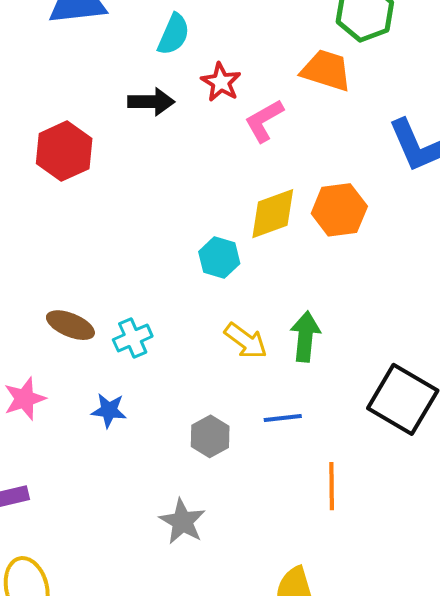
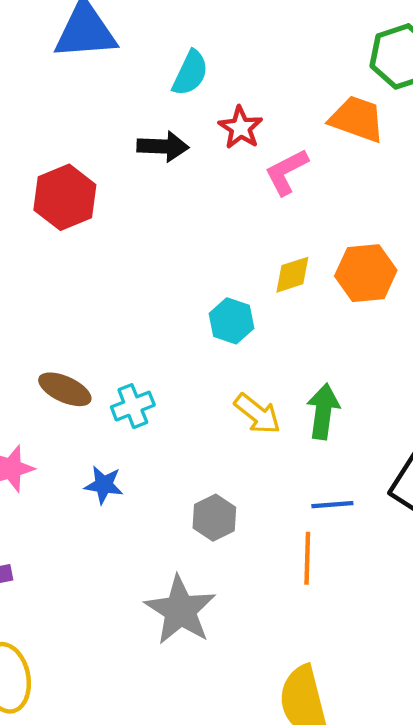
yellow diamond: (273, 214) -> (292, 275), size x0.7
blue line: (283, 418) -> (332, 505), moved
orange line: (332, 486) -> (307, 558), moved
gray star: (182, 521) -> (180, 610), size x1.4

